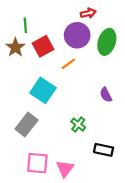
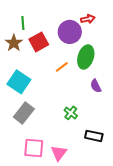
red arrow: (88, 13) -> (88, 19), moved
green ellipse: (107, 42) -> (86, 57), moved
orange line: (68, 64) -> (62, 67), moved
cyan square: (43, 90) -> (19, 82), moved

